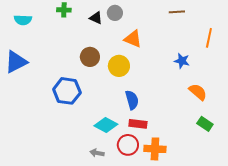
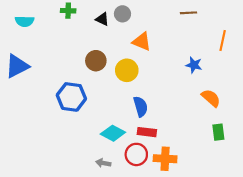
green rectangle: (205, 124) -> (218, 132), turned 49

